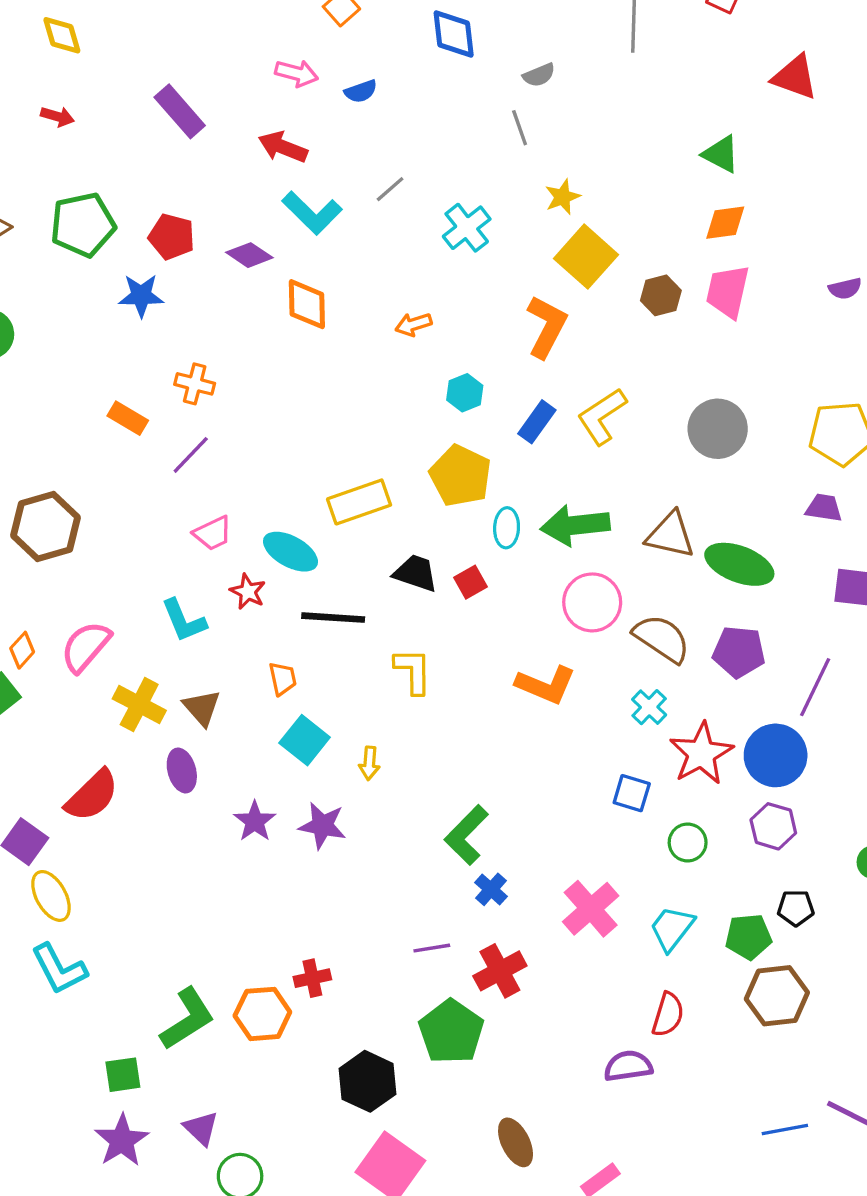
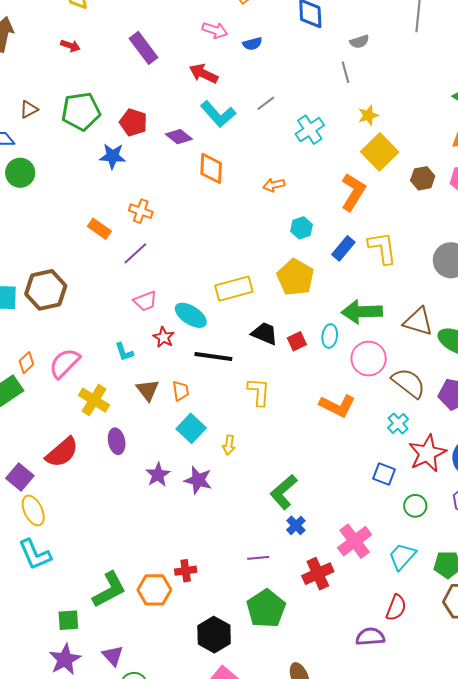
yellow L-shape: (602, 416) -> (382, 248), turned 111
cyan ellipse: (507, 528) -> (330, 336), moved
cyan L-shape: (184, 621) -> (124, 352), size x0.7
brown triangle: (202, 708) -> (148, 390), moved
red cross: (500, 971) -> (318, 574), moved

